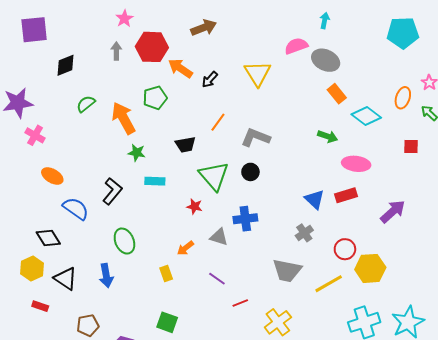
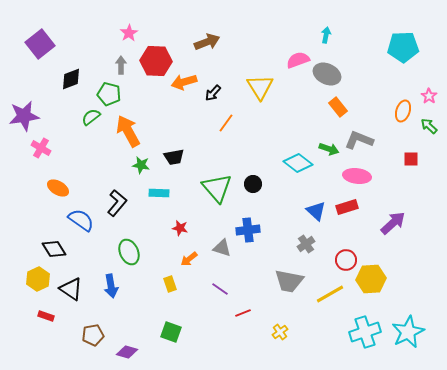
purple square: (34, 30) -> (40, 44), turned -32
orange arrow: (180, 68) -> (184, 82), turned -50
green pentagon: (155, 98) -> (109, 94), moved, turned 30
cyan diamond: (366, 116) -> (298, 163), moved
orange line: (218, 122) -> (226, 123), moved
gray L-shape: (256, 137) -> (359, 140), moved
black trapezoid: (185, 145) -> (174, 157), moved
red star: (195, 206) -> (180, 228), moved
yellow cross: (278, 322) -> (280, 332), size x0.6

